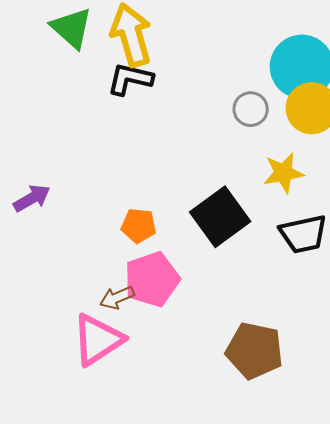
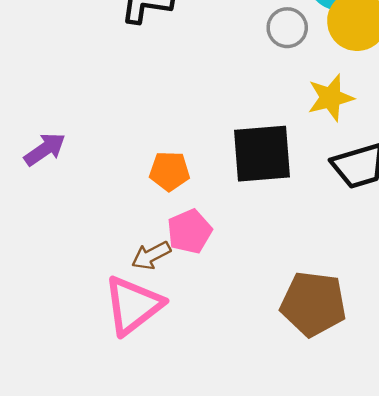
black square: (220, 217) -> (262, 154), turned 36
pink pentagon: (152, 279) -> (190, 231), size x0.7

